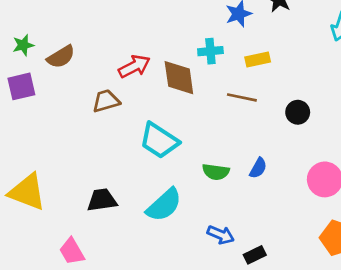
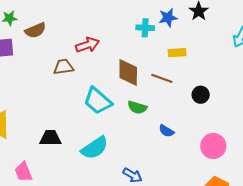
cyan cross: (210, 51) -> (145, 28), moved
brown diamond: (179, 78) -> (128, 72), moved
blue semicircle: (258, 168) -> (166, 131), turned 84
green semicircle: (216, 172) -> (137, 107), moved

